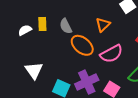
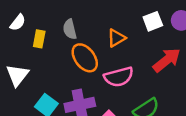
yellow rectangle: (42, 24) -> (39, 39), moved
white semicircle: (25, 30) -> (18, 23), turned 144

